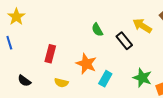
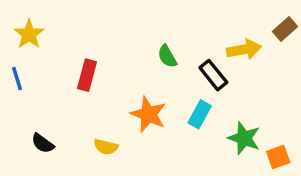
yellow arrow: (142, 26) -> (244, 49), turned 138
red rectangle: (50, 54) -> (87, 75), moved
cyan rectangle: (105, 79) -> (200, 114), moved

